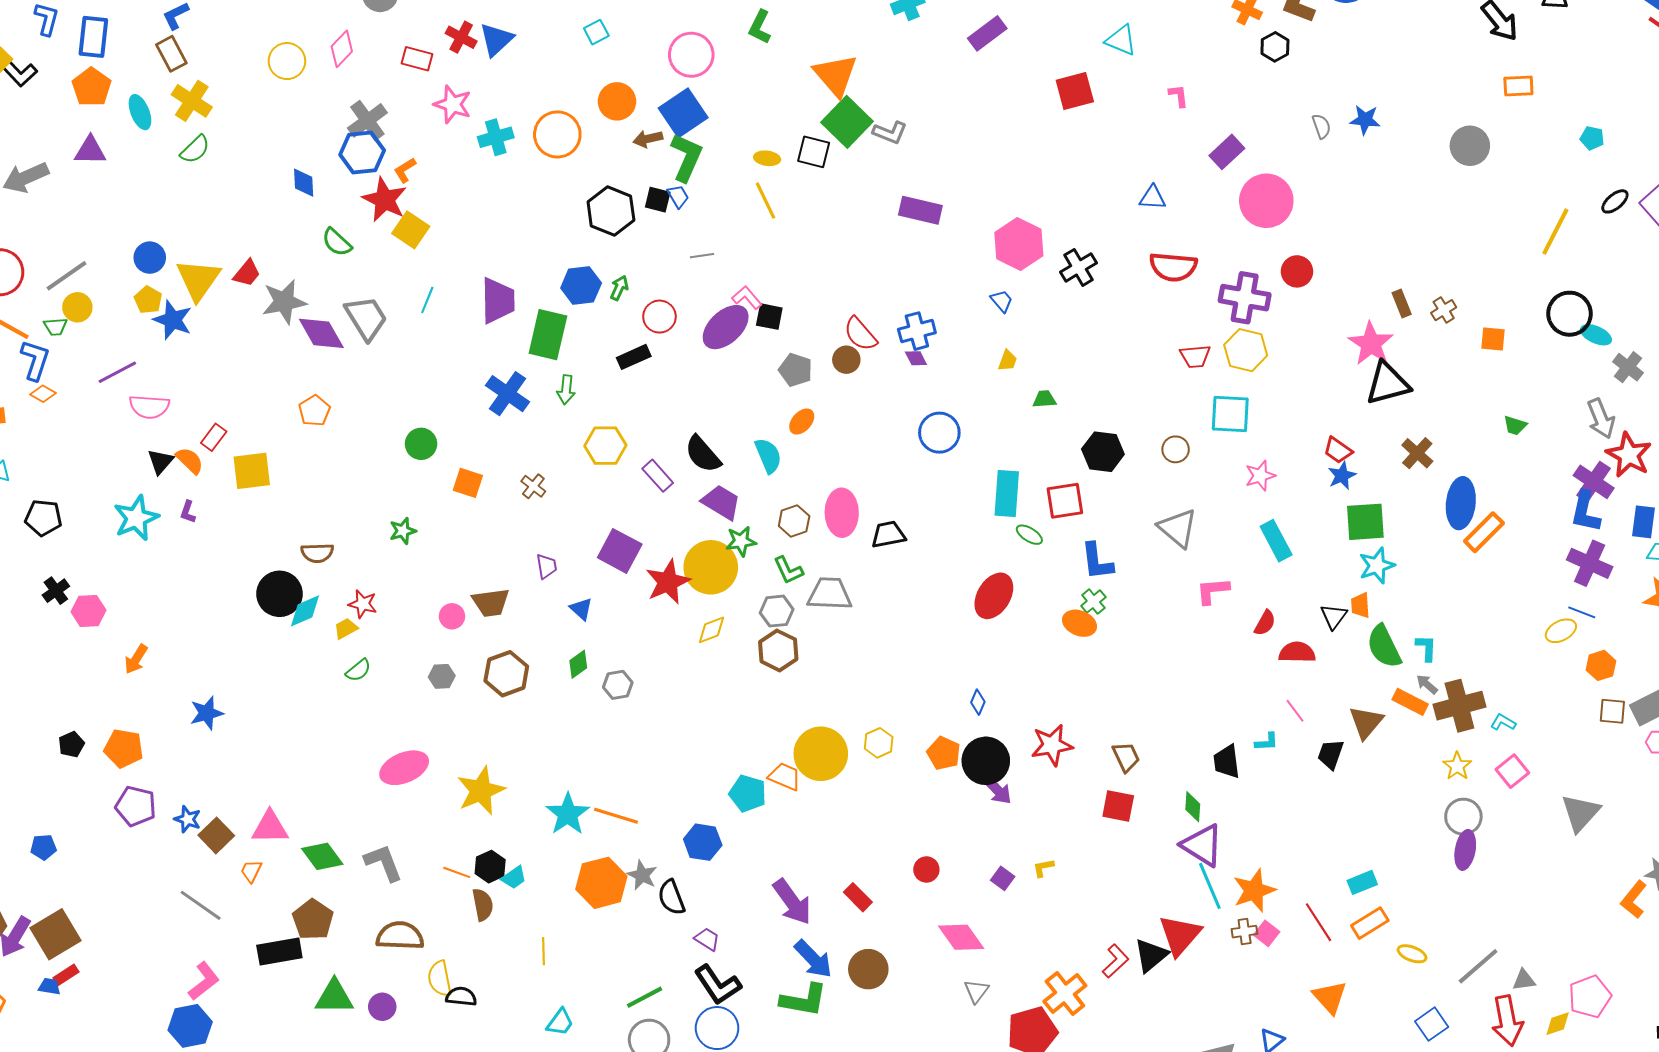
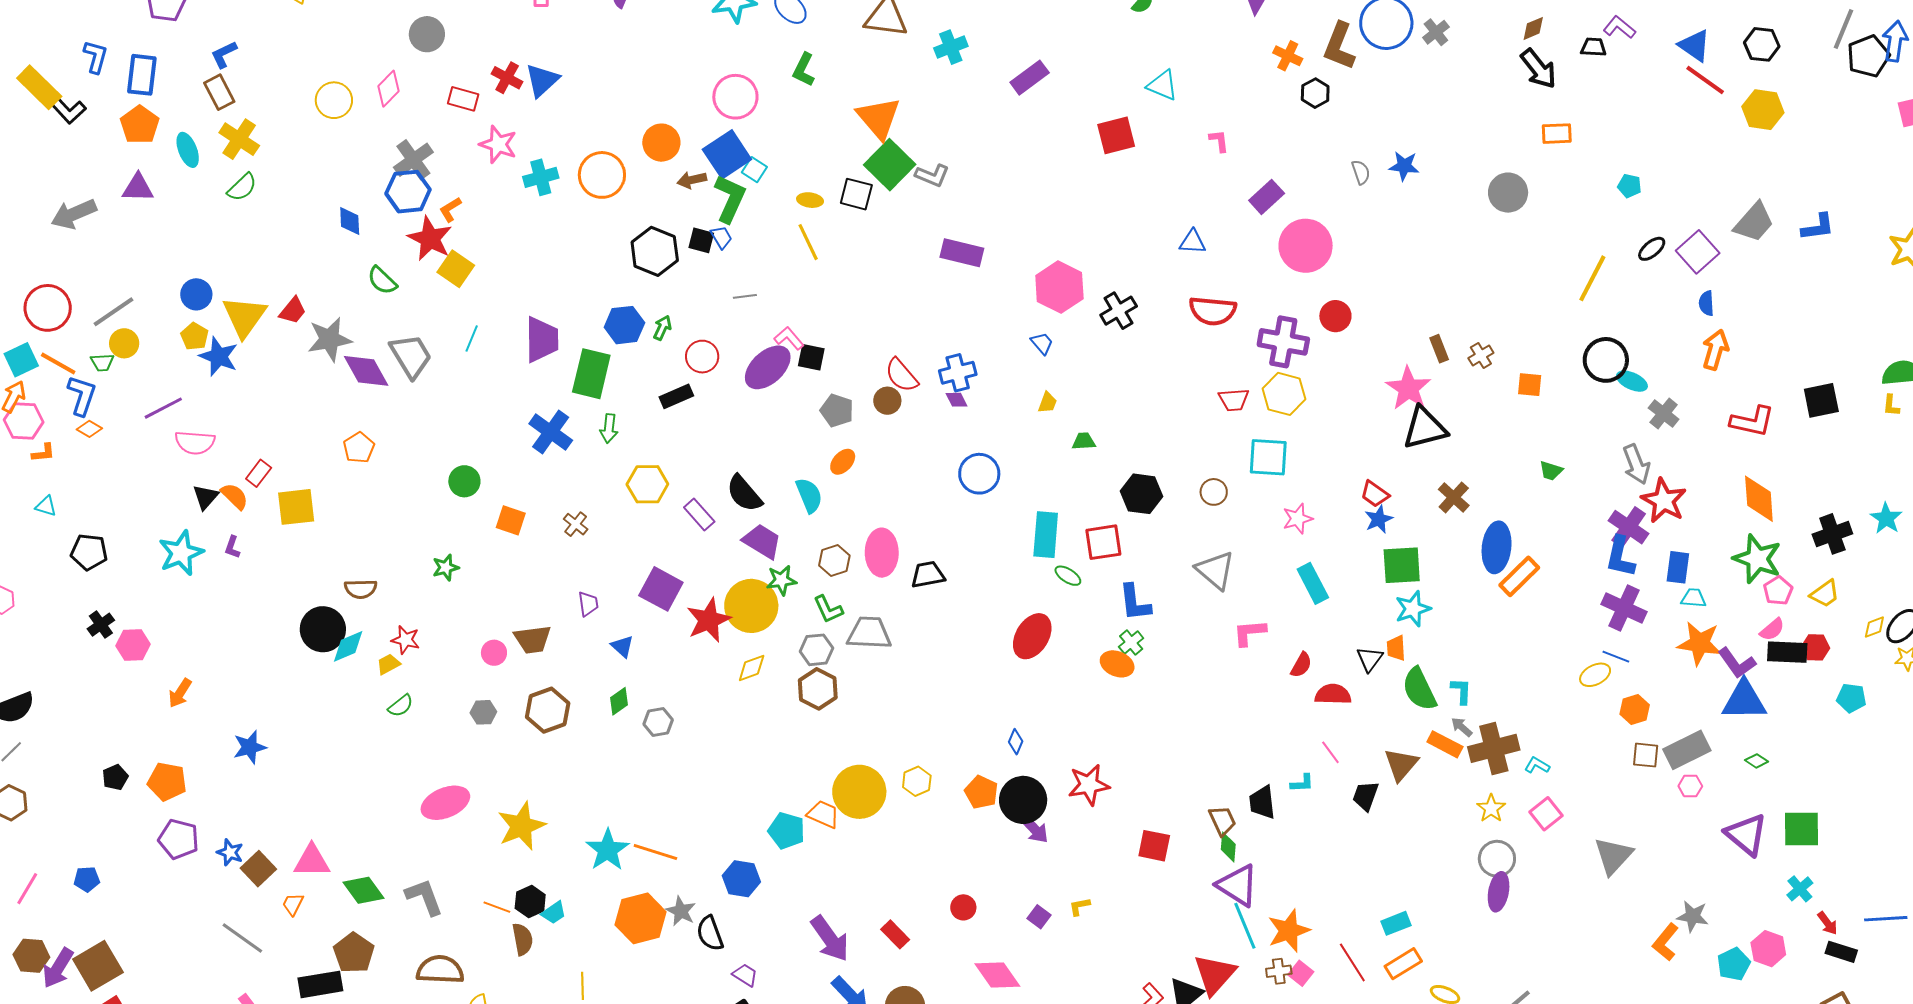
cyan square: (596, 32) -> (754, 170), moved, turned -30
brown trapezoid: (1126, 757) -> (1222, 821), moved

